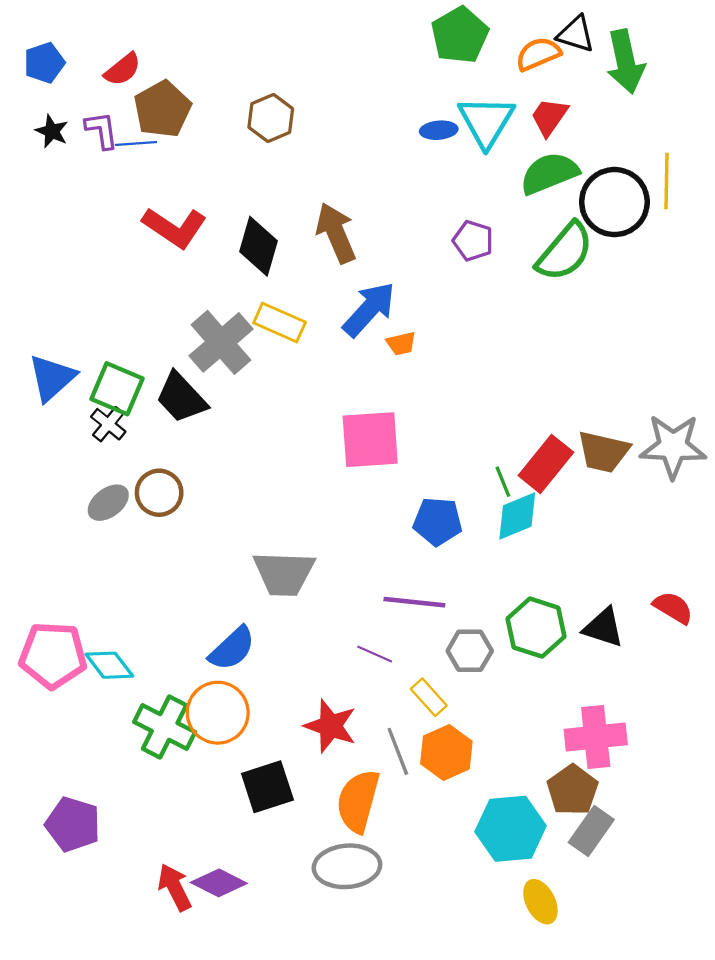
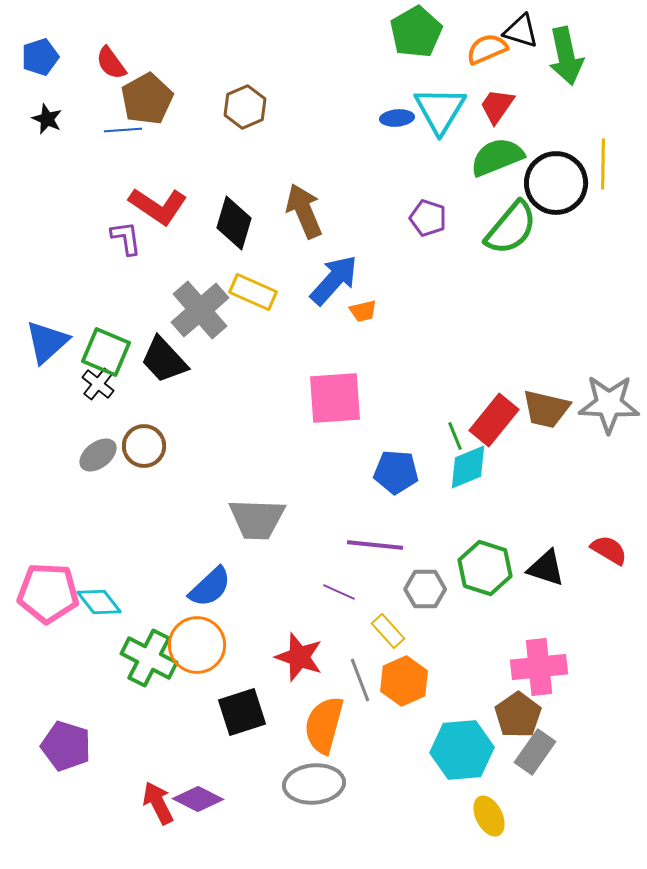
red semicircle: (123, 69) -> (111, 63), turned 93
purple L-shape: (102, 130) -> (126, 238), moved

